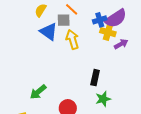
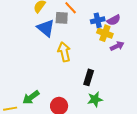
purple semicircle: (116, 18) -> (114, 20), size x0.6
yellow arrow: (72, 39) -> (64, 52), moved
green arrow: (38, 92) -> (31, 97), moved

